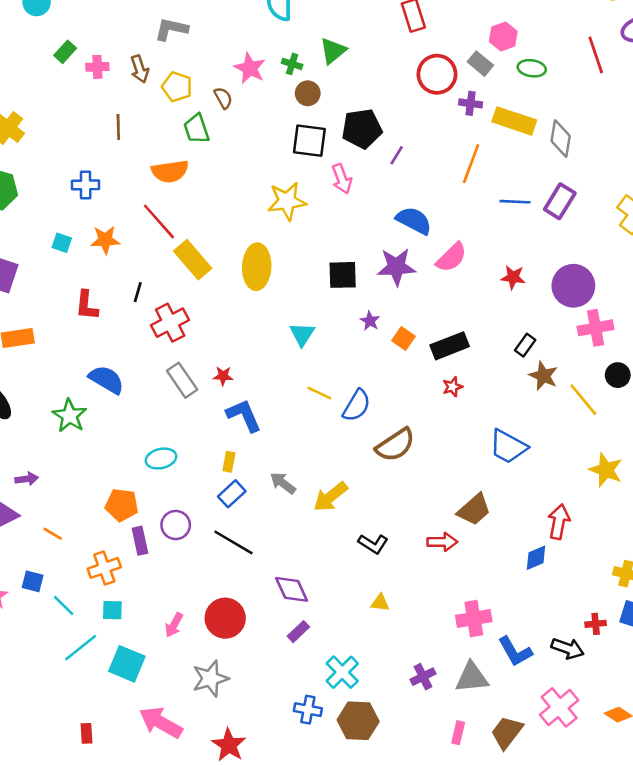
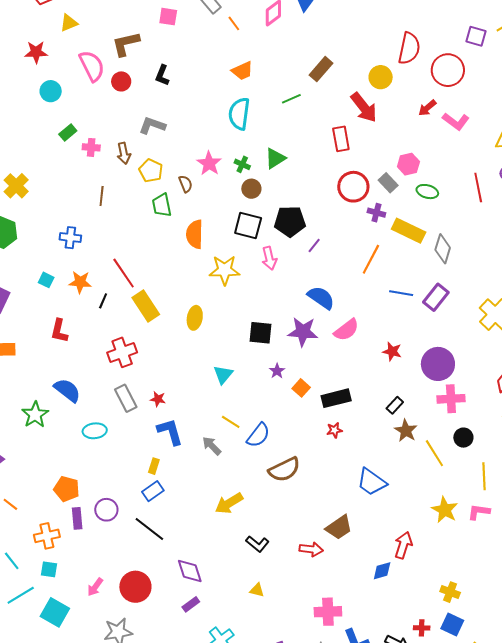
orange semicircle: (170, 171) -> (195, 234), moved, turned 92
yellow ellipse: (257, 267) -> (195, 318), size x0.7
black line: (138, 292) -> (103, 301), moved
cyan ellipse: (161, 459) -> (95, 431), moved
gray arrow: (283, 483) -> (212, 446), moved

